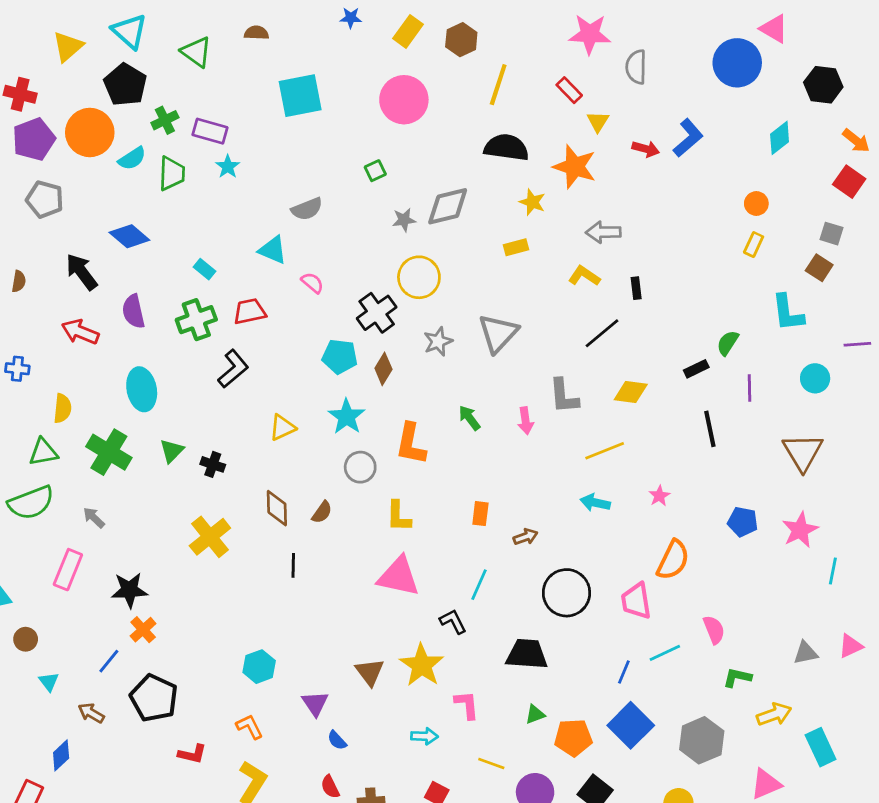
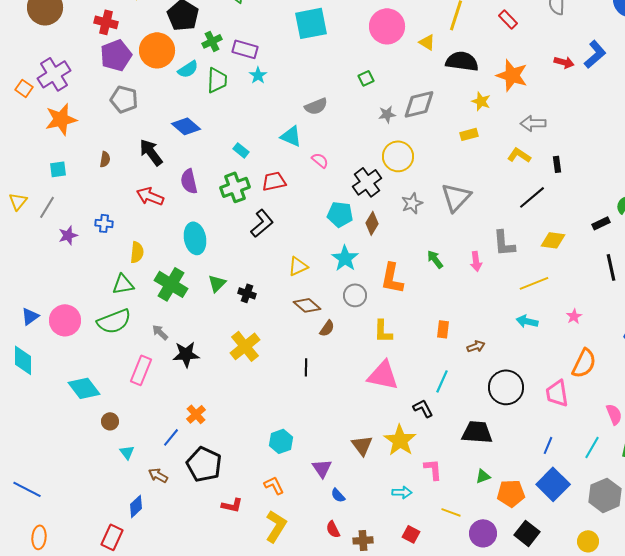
yellow triangle: (598, 122) -> (427, 42), moved, turned -30
brown diamond: (277, 508) -> (307, 305), moved, turned -48
black star: (129, 590) -> (186, 354), moved
cyan line: (665, 653) -> (592, 447), moved, turned -35

